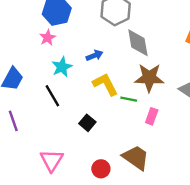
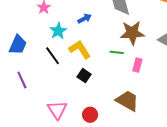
yellow L-shape: (105, 84) -> (80, 49), moved
red circle: (101, 169) -> (90, 115), moved

